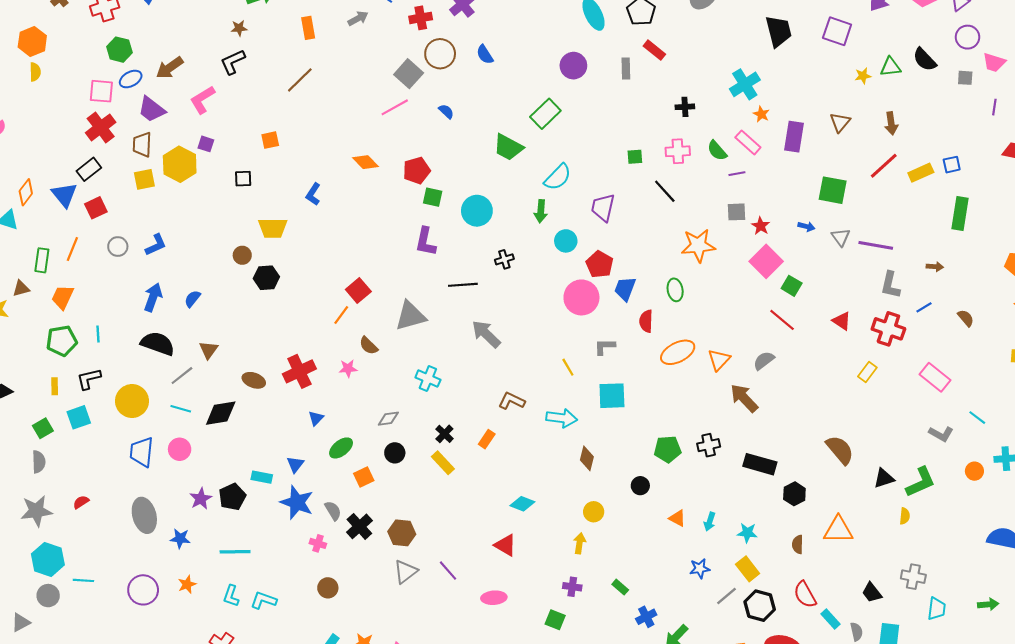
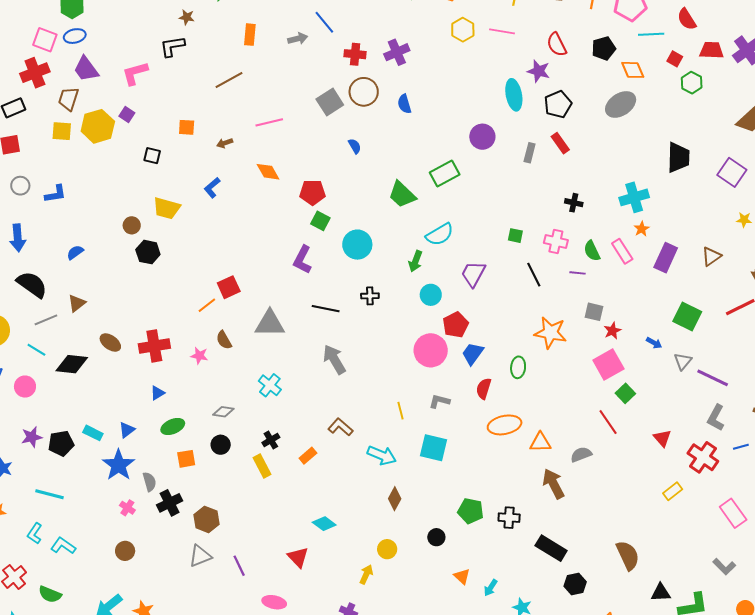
brown arrow: (170, 68) -> (225, 143), moved, size x0.6
pink line: (395, 107) -> (269, 122), moved
purple line: (737, 174) -> (578, 273), moved
blue arrow: (153, 297) -> (18, 238), moved, turned 140
orange triangle: (719, 360) -> (540, 442), turned 30

